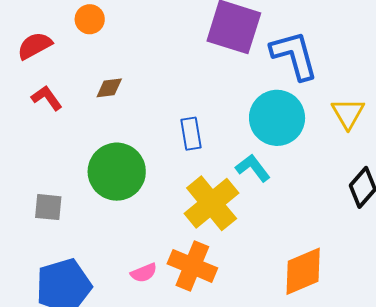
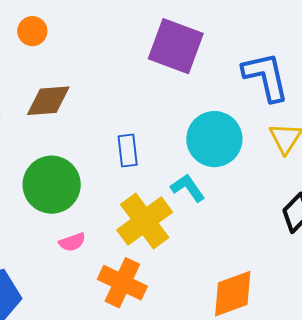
blue L-shape: (294, 55) -> (266, 77), moved
brown diamond: (109, 88) -> (48, 101), size x1.6
pink semicircle: (144, 273) -> (72, 242), moved

